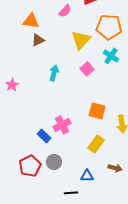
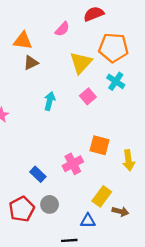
pink cross: (62, 125) -> (73, 164), moved
yellow rectangle: (96, 144) -> (102, 196), moved

